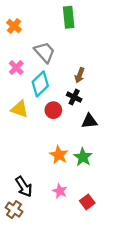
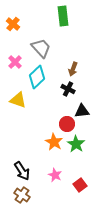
red circle: (53, 110) -> (67, 124), moved
brown cross: (14, 210) -> (22, 195), moved

